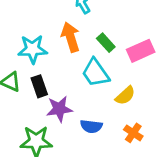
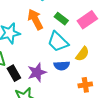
black rectangle: (39, 86) -> (14, 73), moved
blue semicircle: (91, 126) -> (62, 66), moved
orange cross: (133, 133) -> (85, 85), moved, turned -32

